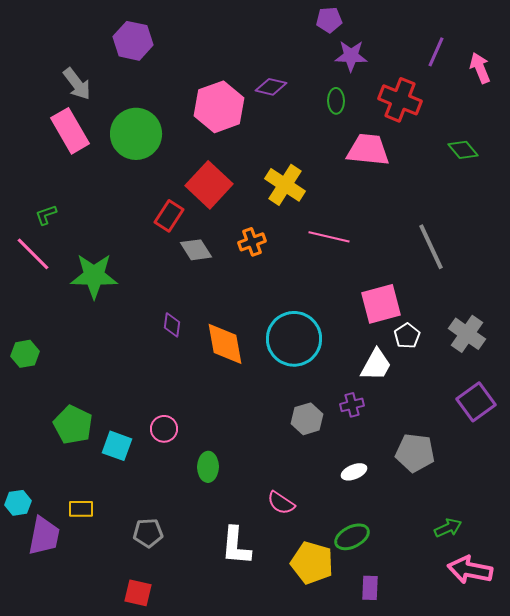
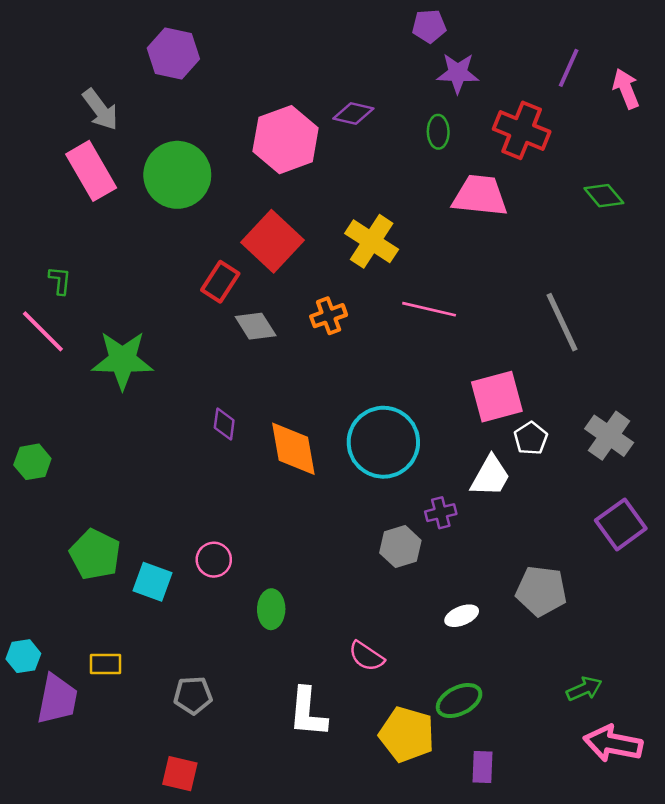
green L-shape: (46, 215) -> (60, 280), turned 115
purple cross: (352, 405) -> (441, 513), moved

